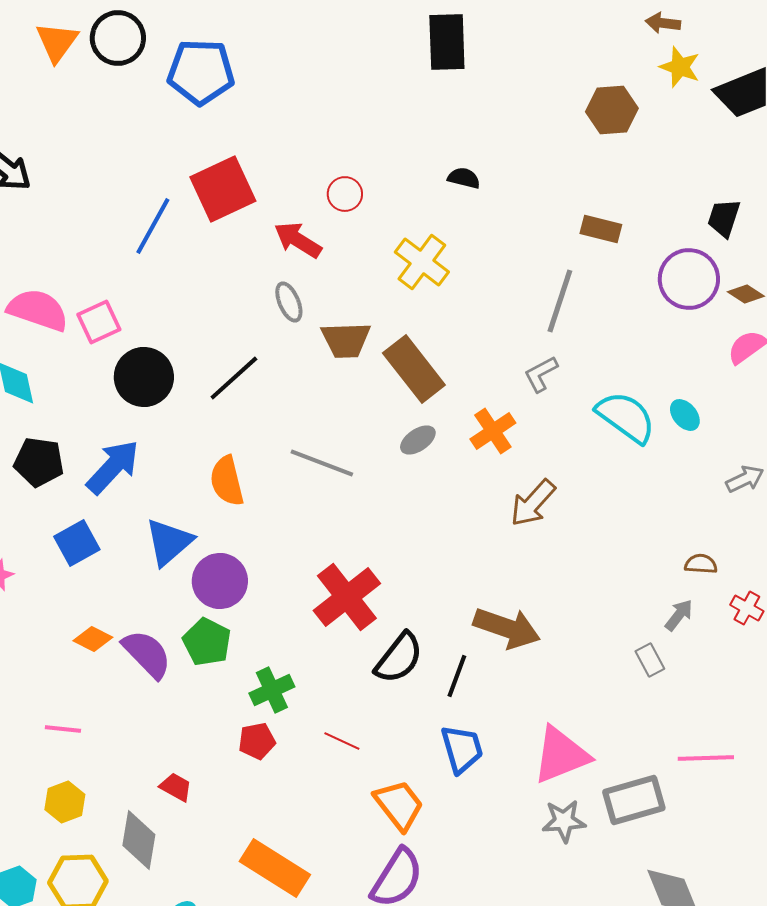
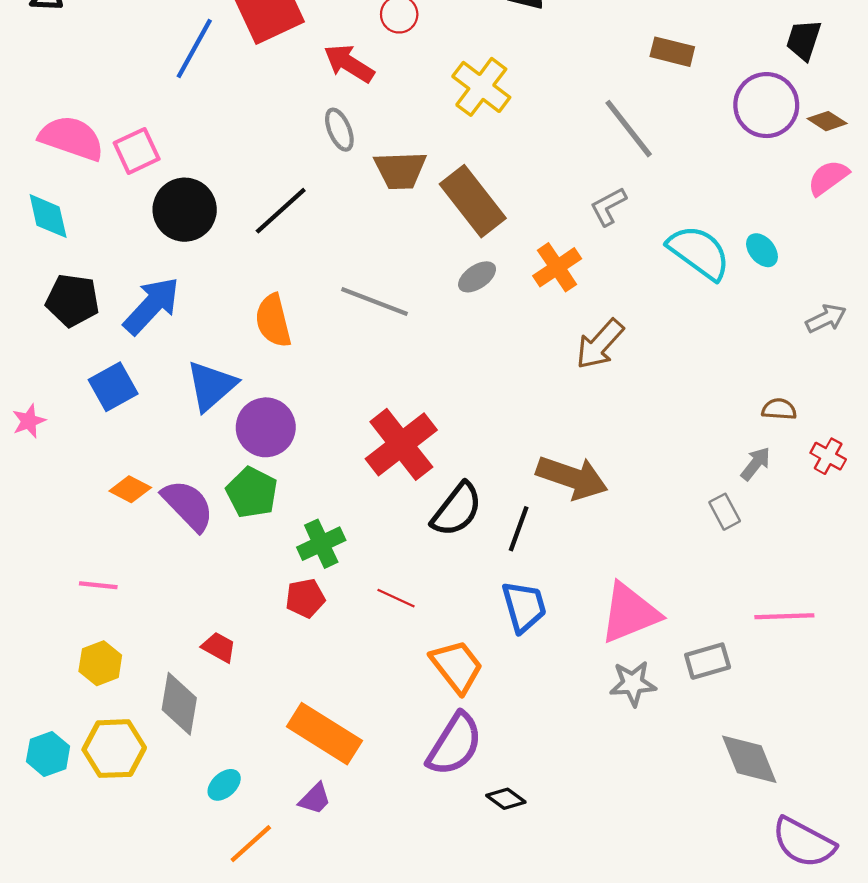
gray line: (560, 301) -> (629, 129), turned -56
gray rectangle: (634, 800) -> (708, 661), size x0.7

